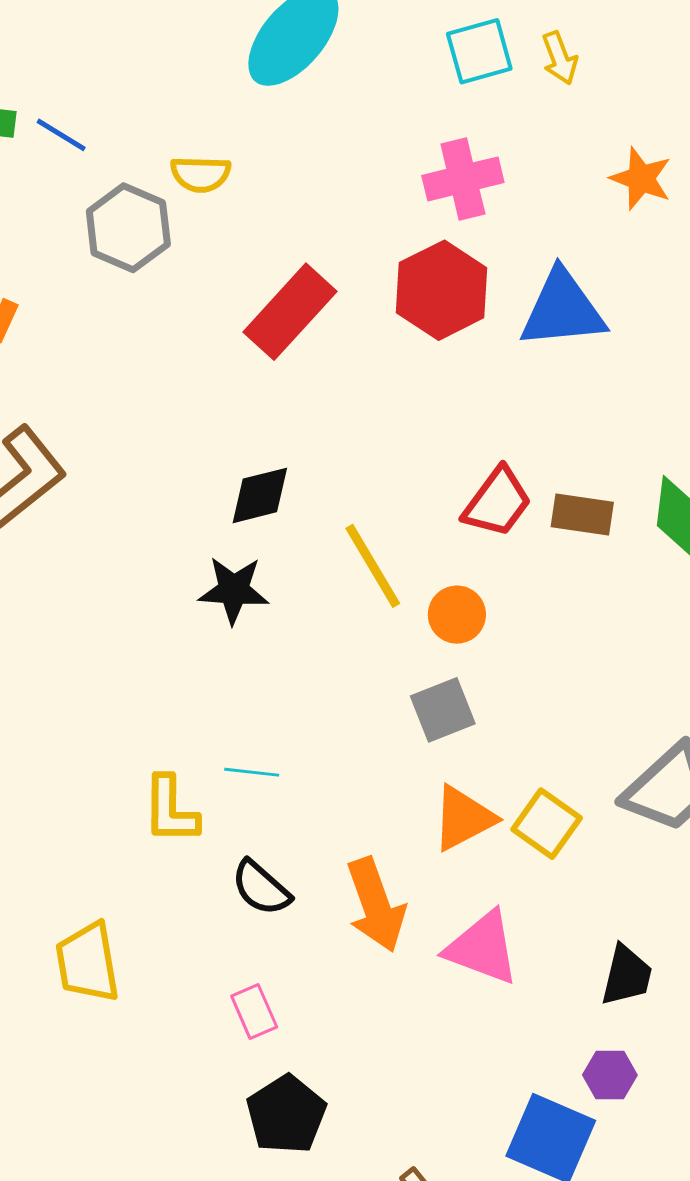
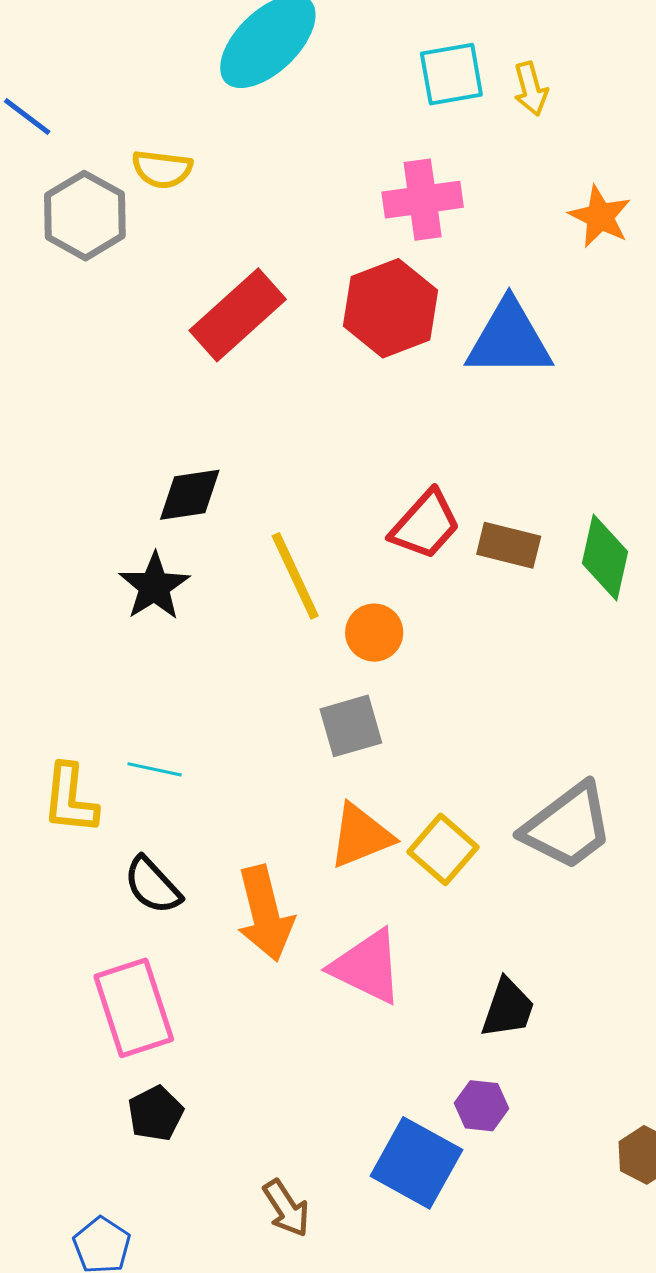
black star: (234, 590) -> (154, 586), turned 30
pink rectangle: (254, 1011) -> (134, 1008), size x1.8
black pentagon: (286, 1114) -> (156, 1113), size x0.7

